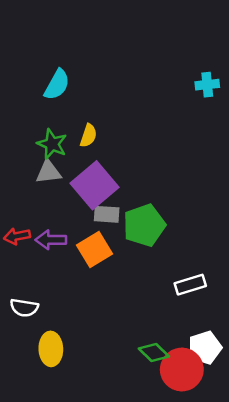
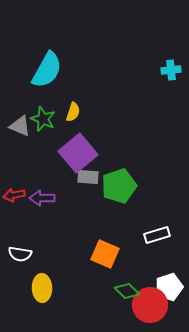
cyan semicircle: (57, 85) -> (47, 70), size x1.4
gray triangle: (48, 172) -> (20, 126), moved, turned 30
orange square: (94, 249) -> (105, 254), moved, turned -36

